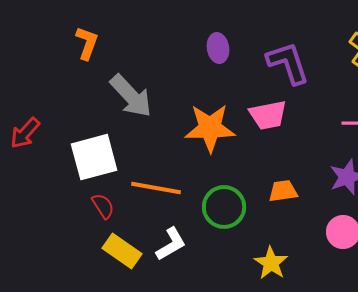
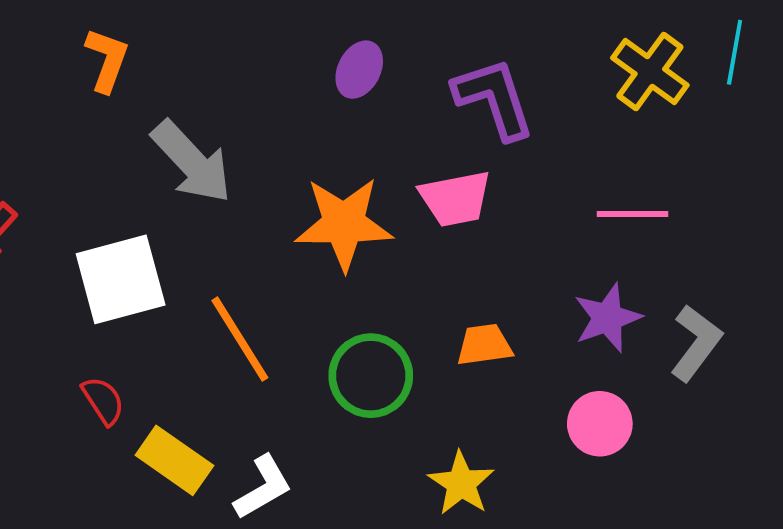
purple ellipse: (218, 48) -> (359, 70), turned 36
orange line: (156, 188) -> (240, 339), turned 48
red semicircle: (103, 206) -> (103, 401), moved
white L-shape: (171, 244) -> (263, 487), moved

